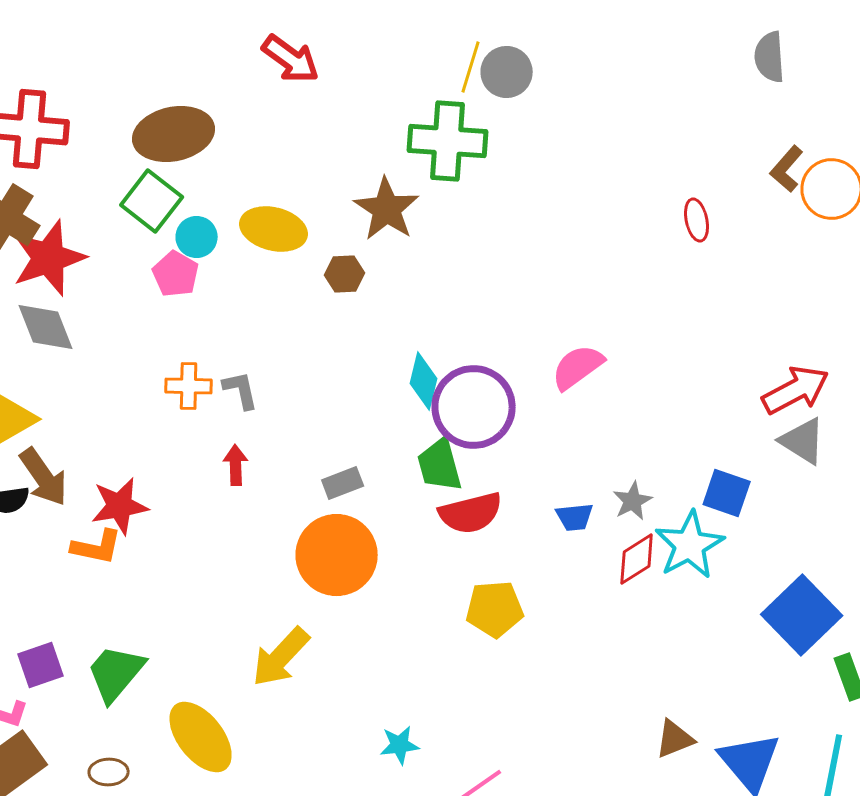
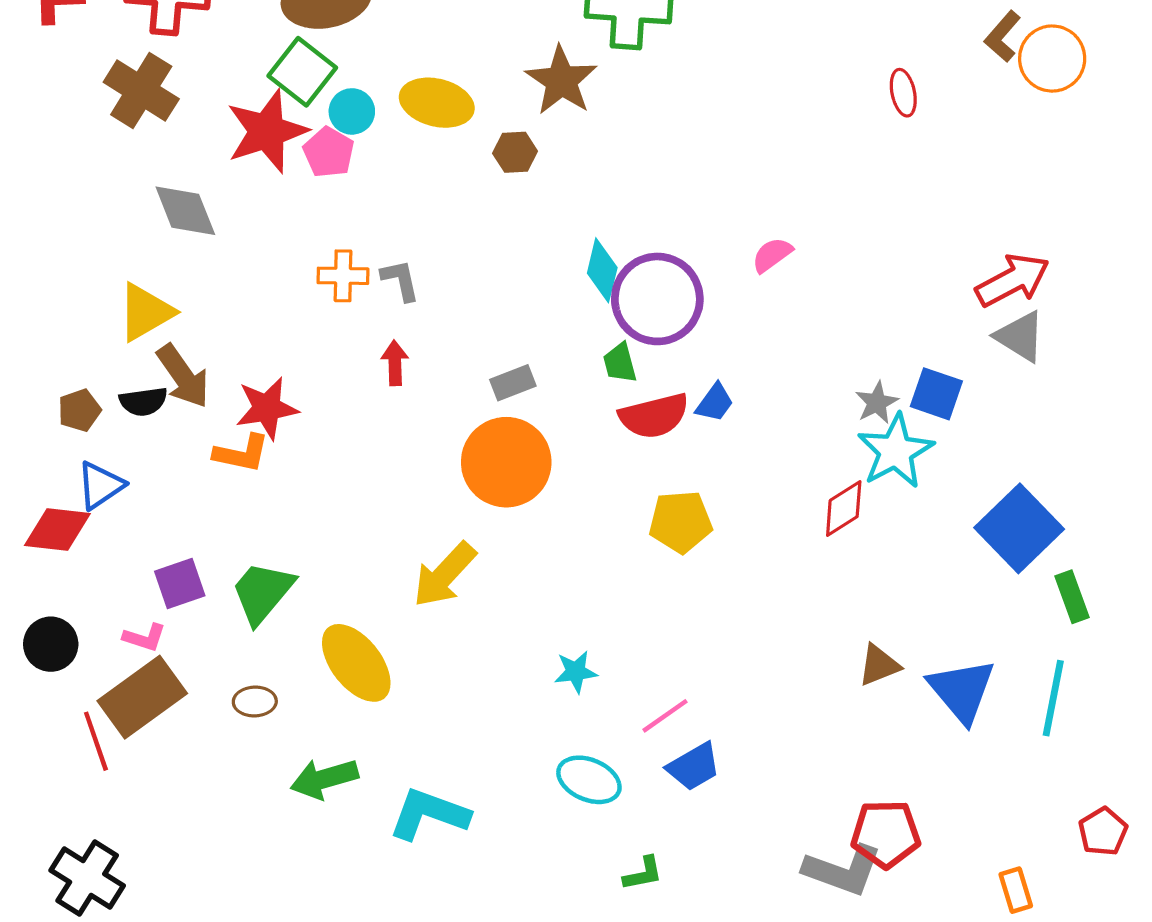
red star: (49, 258) -> (267, 131), moved
pink semicircle: (578, 367) -> (772, 255), size x0.7
green trapezoid: (440, 465) -> (620, 363), size x0.7
gray star: (633, 501) -> (877, 403), moved
blue trapezoid: (575, 517) -> (715, 403), moved, turned -48
red diamond: (637, 559) -> (844, 509), moved

